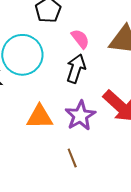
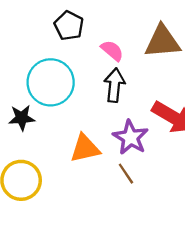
brown line: (72, 158) -> (126, 174), moved

